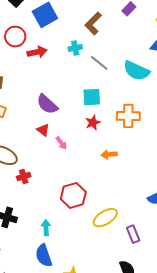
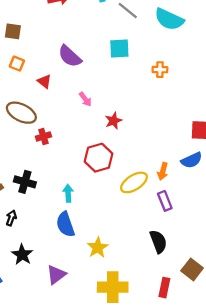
orange cross: (128, 116) -> (160, 70), size x0.6
red star: (93, 123) -> (113, 121), moved
red triangle: (43, 130) -> (44, 81), moved
orange arrow: (109, 154) -> (163, 171), moved, turned -70

